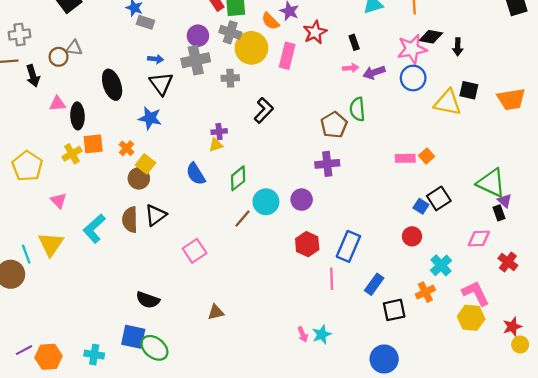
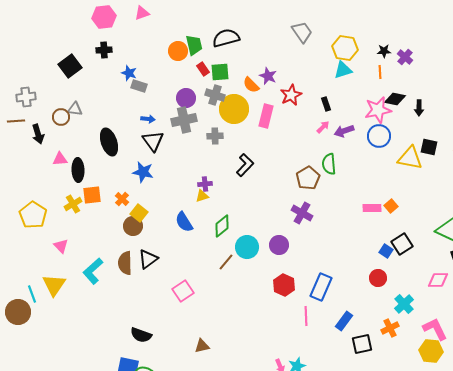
pink arrow: (351, 68) -> (323, 127), turned -40
purple cross: (327, 164) -> (302, 213), turned 35

